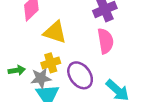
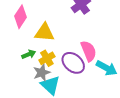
pink semicircle: (105, 41) -> (89, 51), moved
green arrow: (17, 70) -> (29, 54), moved

